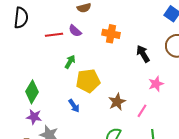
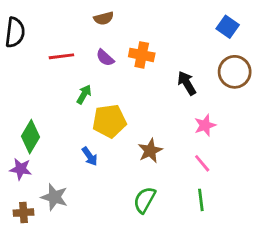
purple semicircle: (75, 31) -> (105, 58), moved
pink line: (142, 111) -> (202, 163), moved, turned -72
purple star: (34, 117) -> (21, 169), moved

